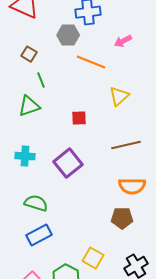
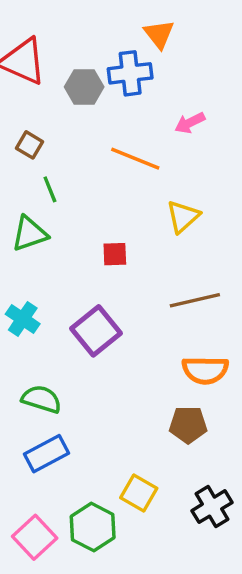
gray hexagon: (68, 35) -> (84, 87), moved
cyan cross: (25, 156) -> (23, 319), turned 30

